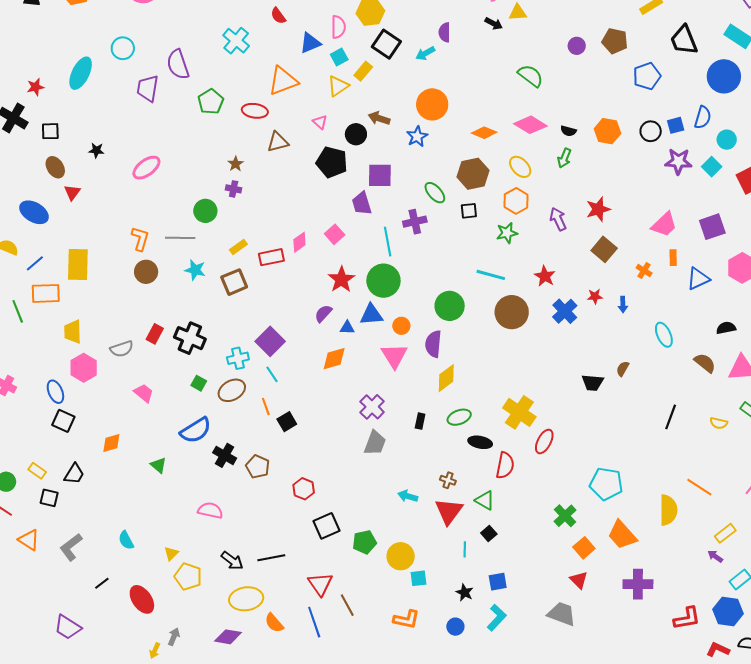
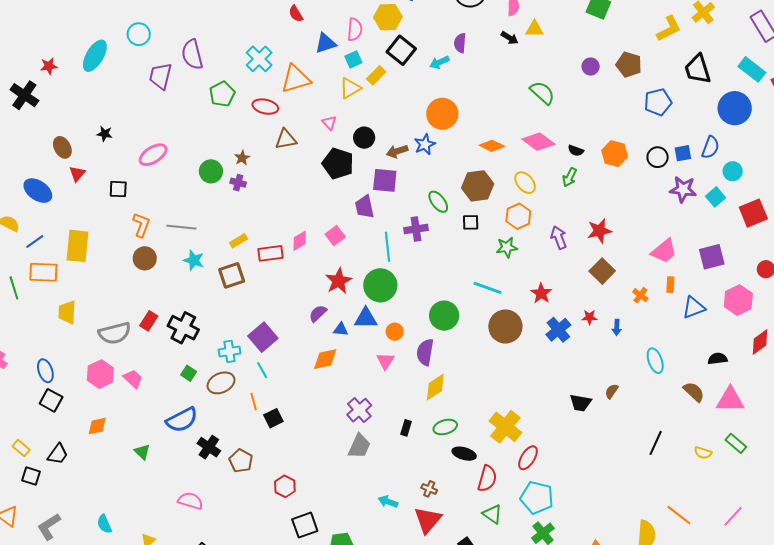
cyan cross: (236, 41) -> (259, 59), moved
brown arrow: (379, 118) -> (397, 151), moved, turned -40
black square: (50, 131) -> (118, 189), moved
green circle: (205, 211) -> (211, 171), moved
gray semicircle: (122, 349) -> (115, 333), size x1.4
pink triangle: (394, 356) -> (385, 361), size x0.7
pink hexagon: (84, 368) -> (100, 374), moved
cyan pentagon: (606, 484) -> (537, 498), moved
green triangle: (485, 500) -> (492, 514), moved

